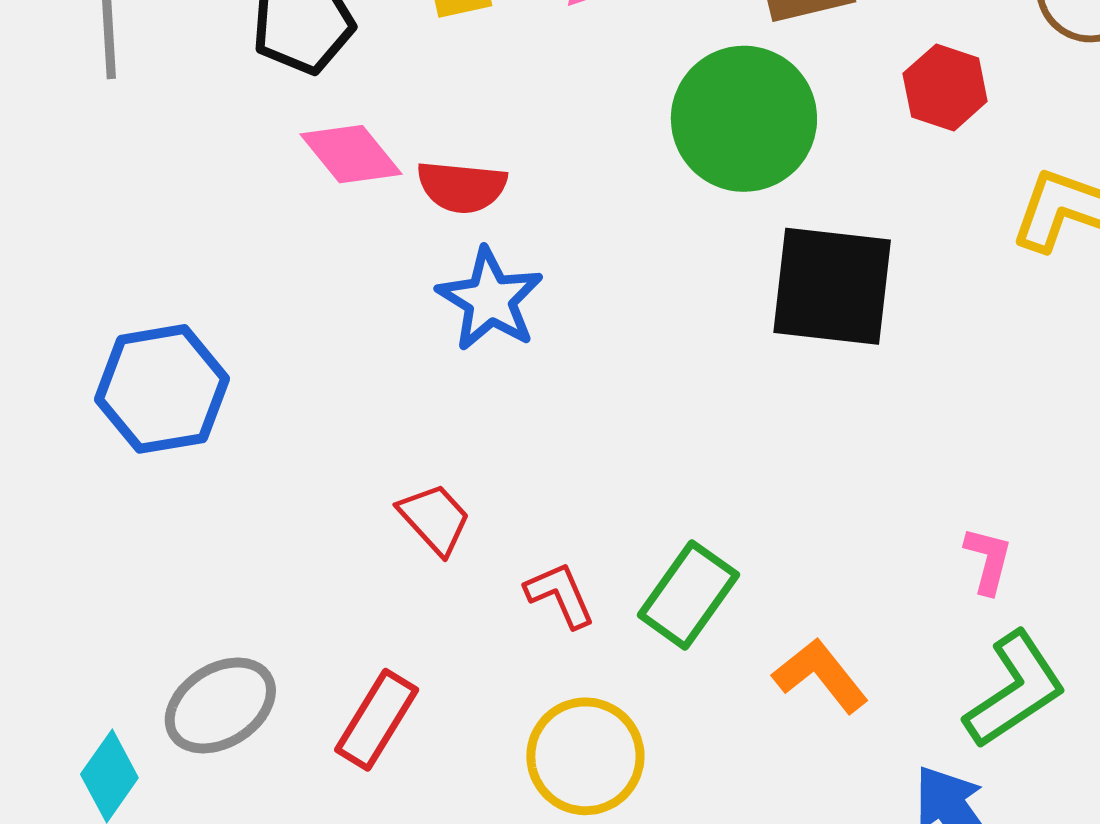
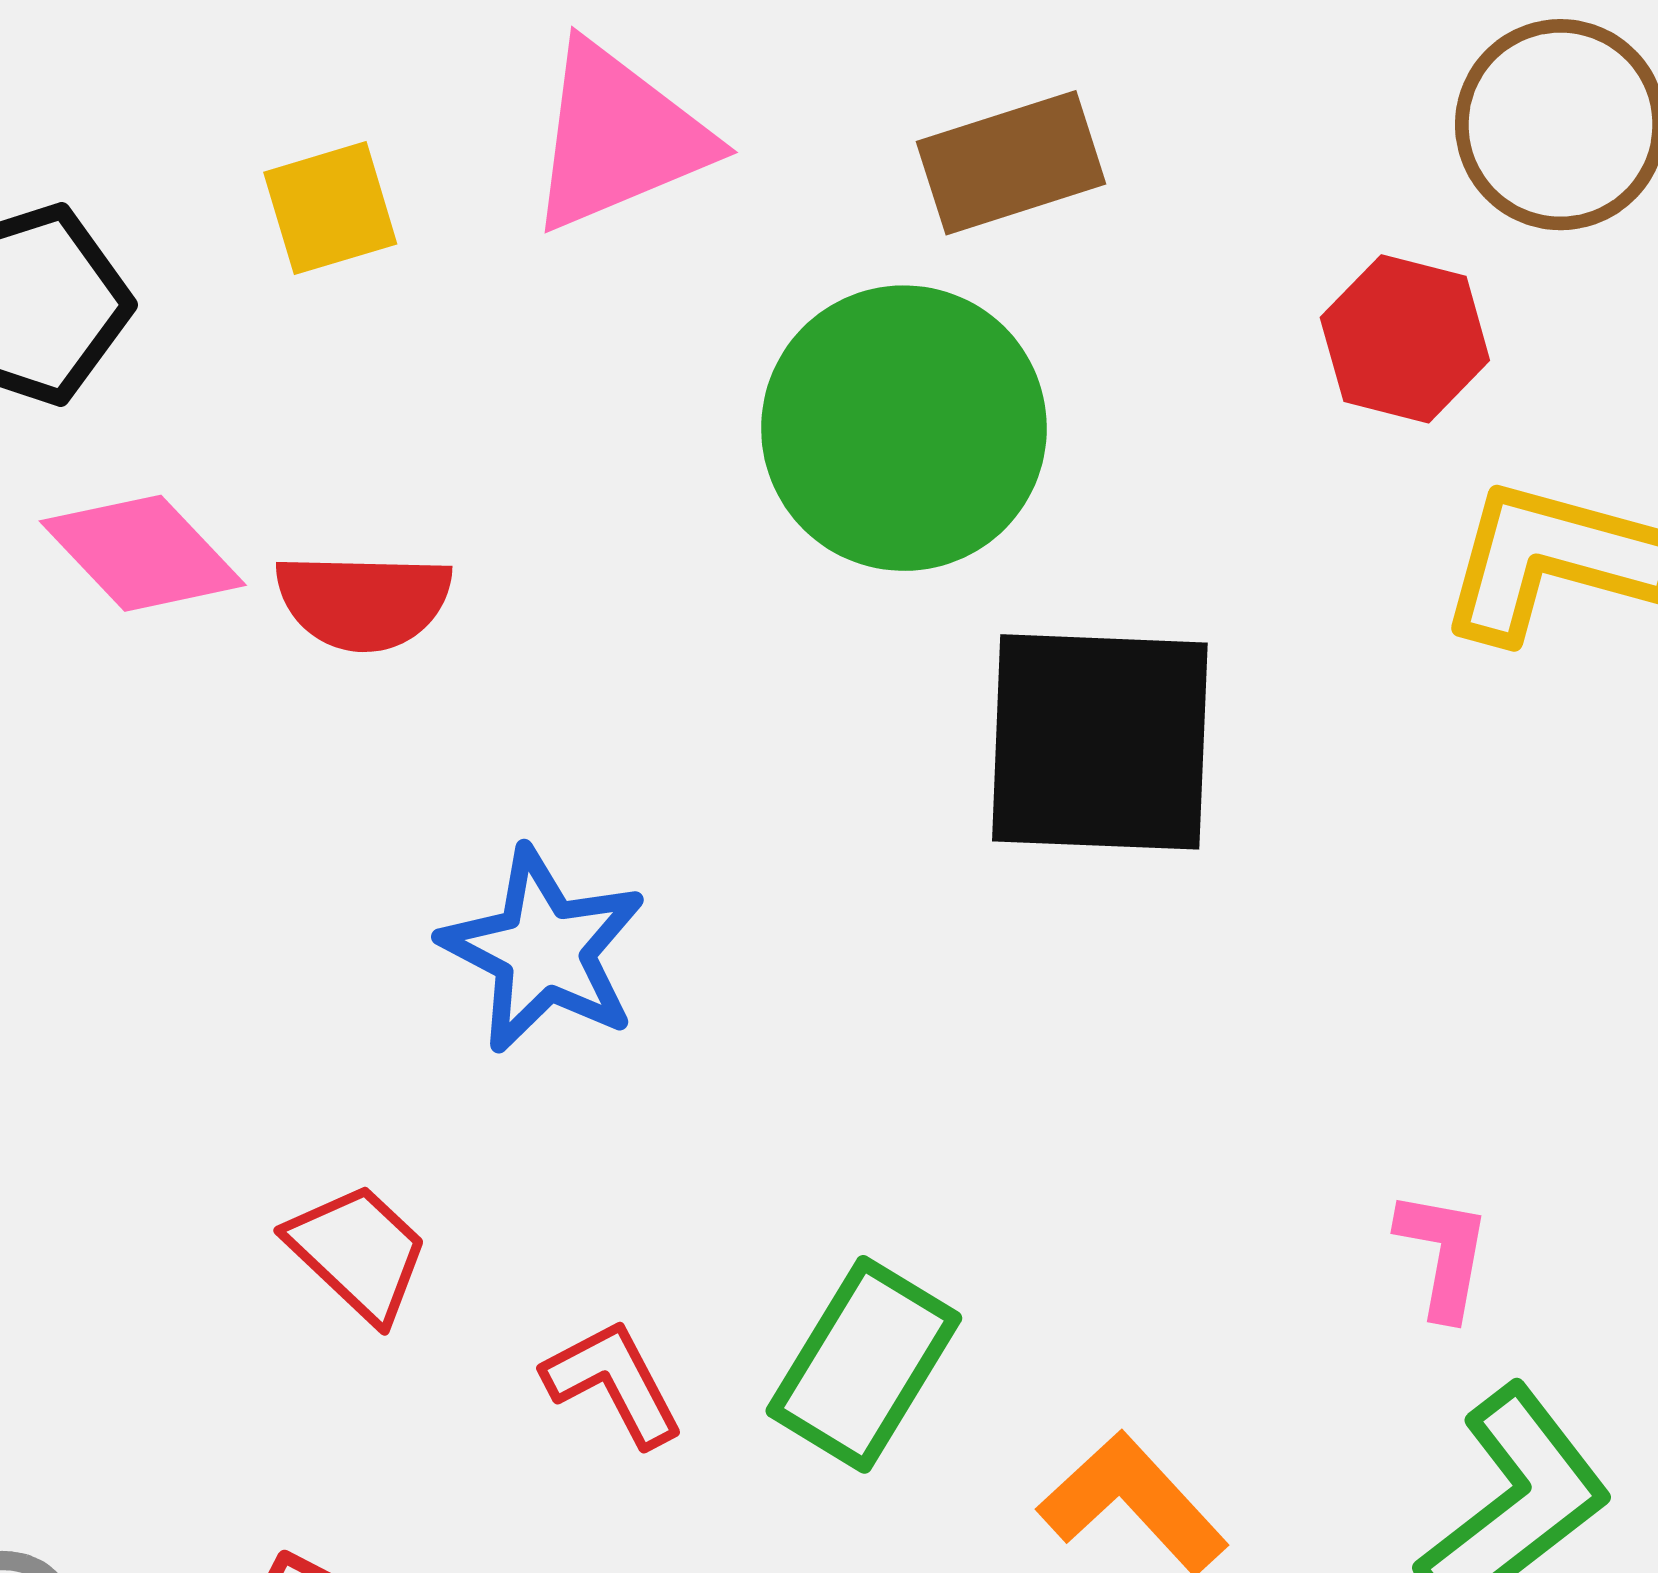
red hexagon: (945, 87) -> (1405, 339), moved
blue star: (490, 299) -> (543, 950), moved

